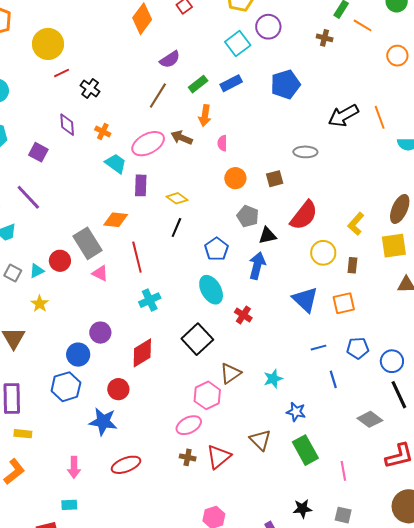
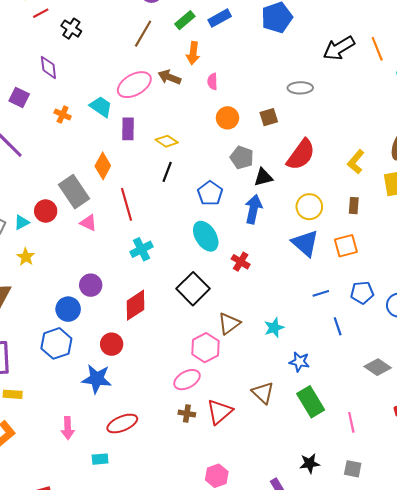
orange cross: (103, 132) -> (63, 115), moved
orange diamond: (116, 220) -> (103, 166), turned -65
yellow circle: (323, 253) -> (309, 207), moved
cyan rectangle: (69, 505) -> (100, 459), moved

